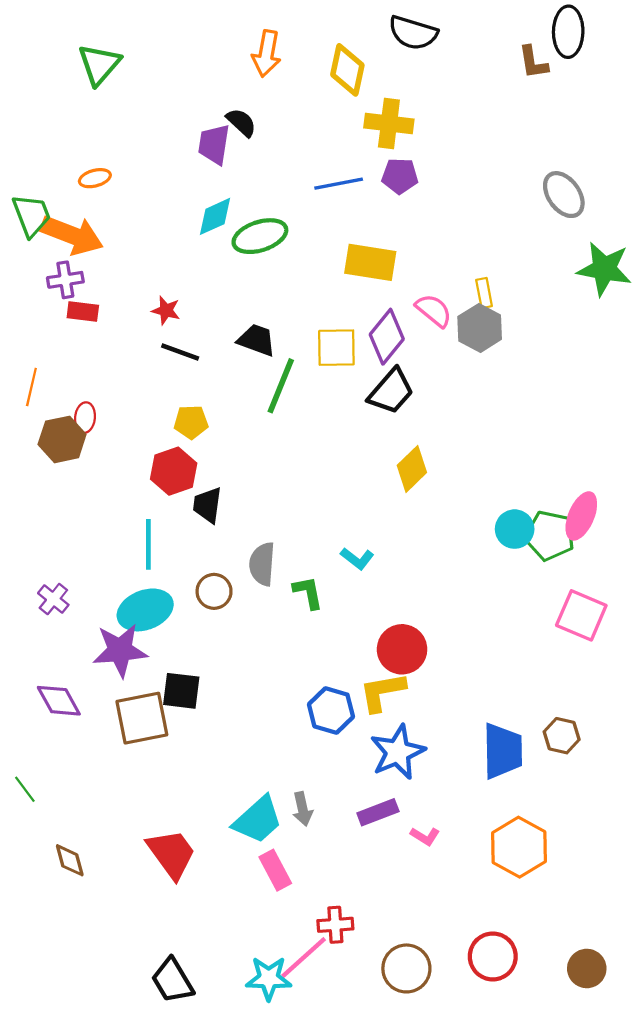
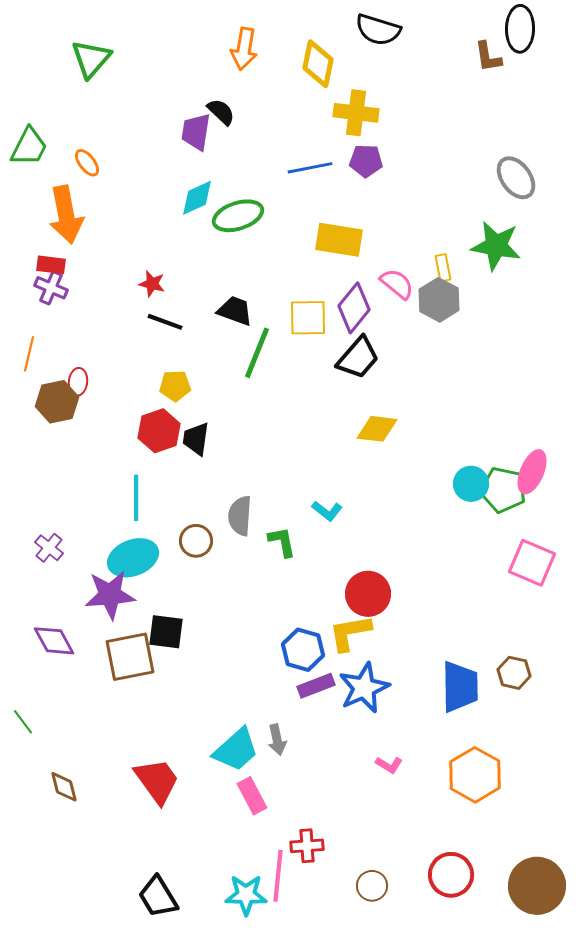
orange ellipse: (95, 178) -> (87, 163), turned 68
green trapezoid: (31, 215) -> (29, 147), moved, turned 48
orange arrow: (72, 235) -> (66, 215), turned 58
green star: (604, 269) -> (496, 246), moved
purple cross: (65, 280) -> (51, 288), moved, turned 32
red rectangle: (83, 312) -> (51, 265), moved
yellow diamond: (412, 469) -> (377, 429), turned 51
black trapezoid: (207, 505) -> (196, 439), moved
purple rectangle: (378, 812) -> (316, 686), moved
pink line: (304, 958) -> (278, 876), turned -42
brown circle: (406, 968) -> (372, 886), size x0.7
brown circle: (587, 968) -> (537, 886), size x1.6

